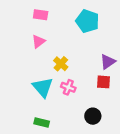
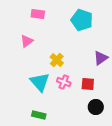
pink triangle: (38, 41) -> (27, 41), moved
red square: (103, 82) -> (88, 84), moved
black circle: (93, 116) -> (96, 107), moved

